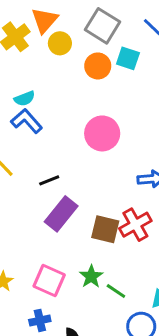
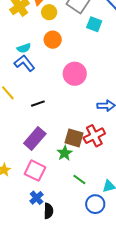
orange circle: (98, 66) -> (53, 40), moved
purple rectangle: (61, 214) -> (35, 138), moved
green star: (91, 276) -> (65, 153), moved
blue cross: (40, 320) -> (37, 198), moved, turned -32

